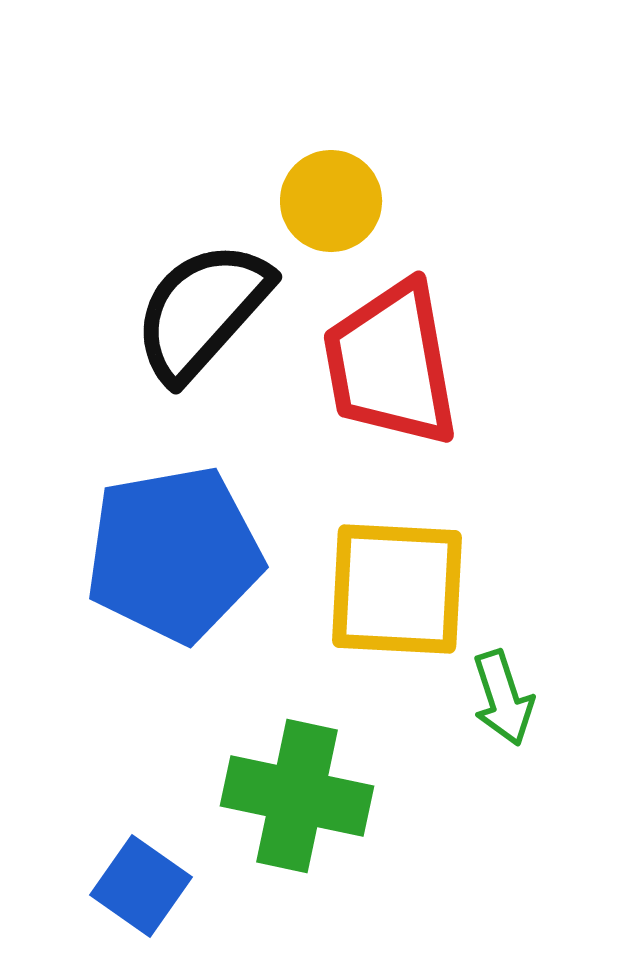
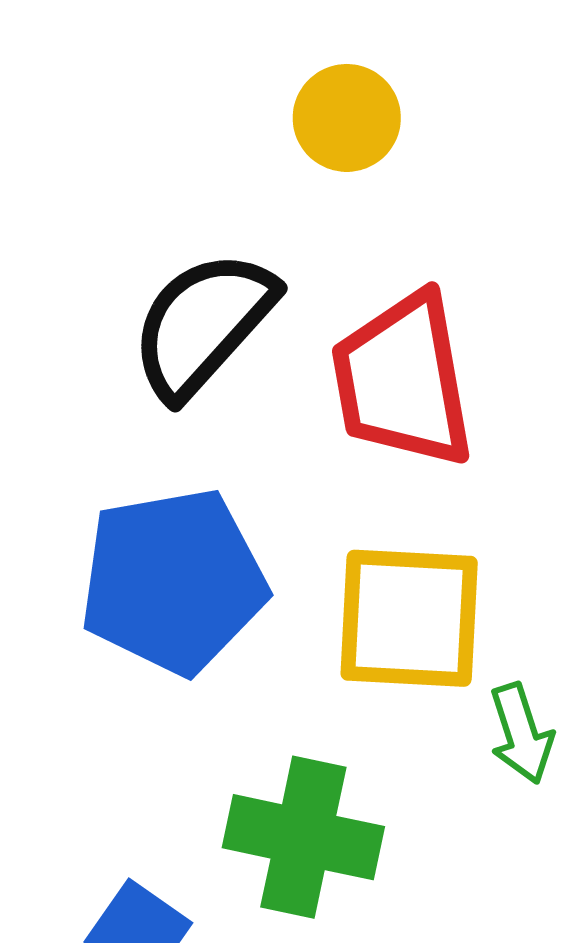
yellow circle: (331, 201) -> (347, 118), moved

